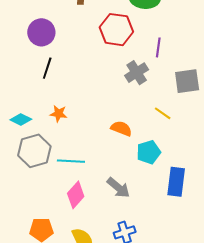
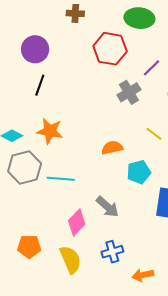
purple line: (158, 47) -> (151, 68), turned 36
orange star: (59, 114) -> (50, 131), size x1.5
orange semicircle: (121, 128) -> (112, 148), turned -35
pink diamond: (76, 195) -> (77, 222), moved

